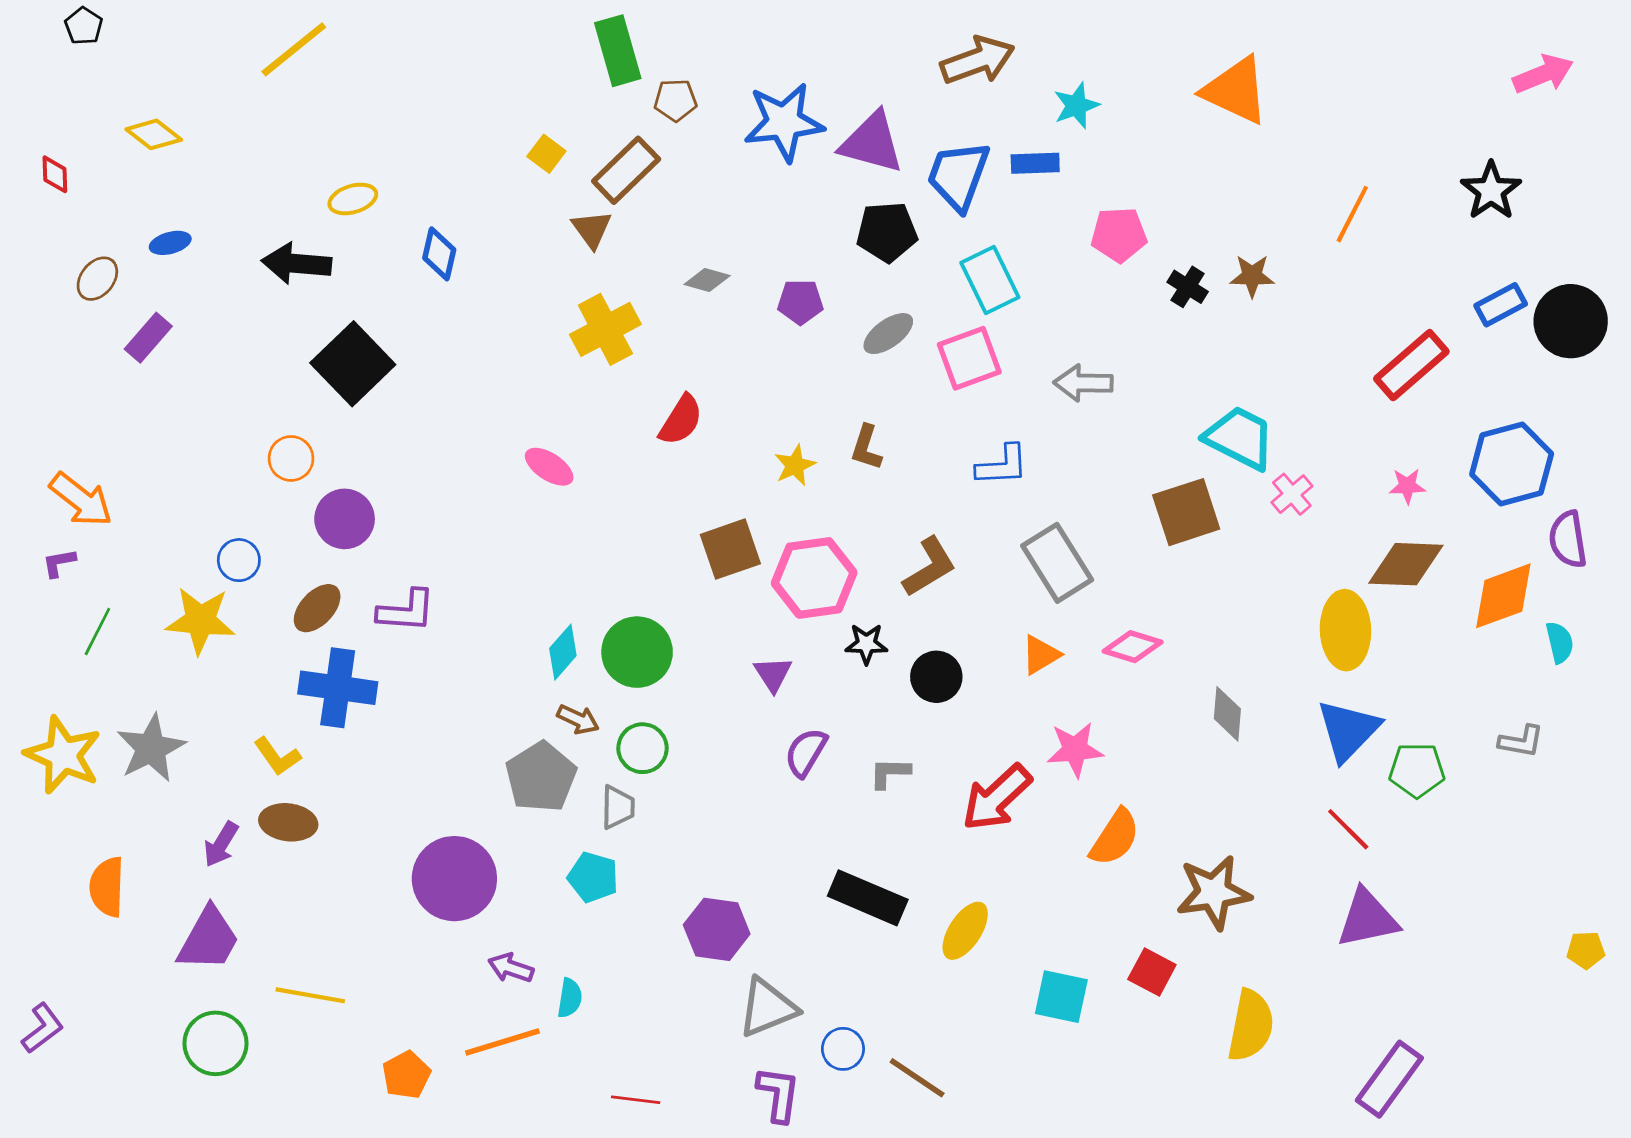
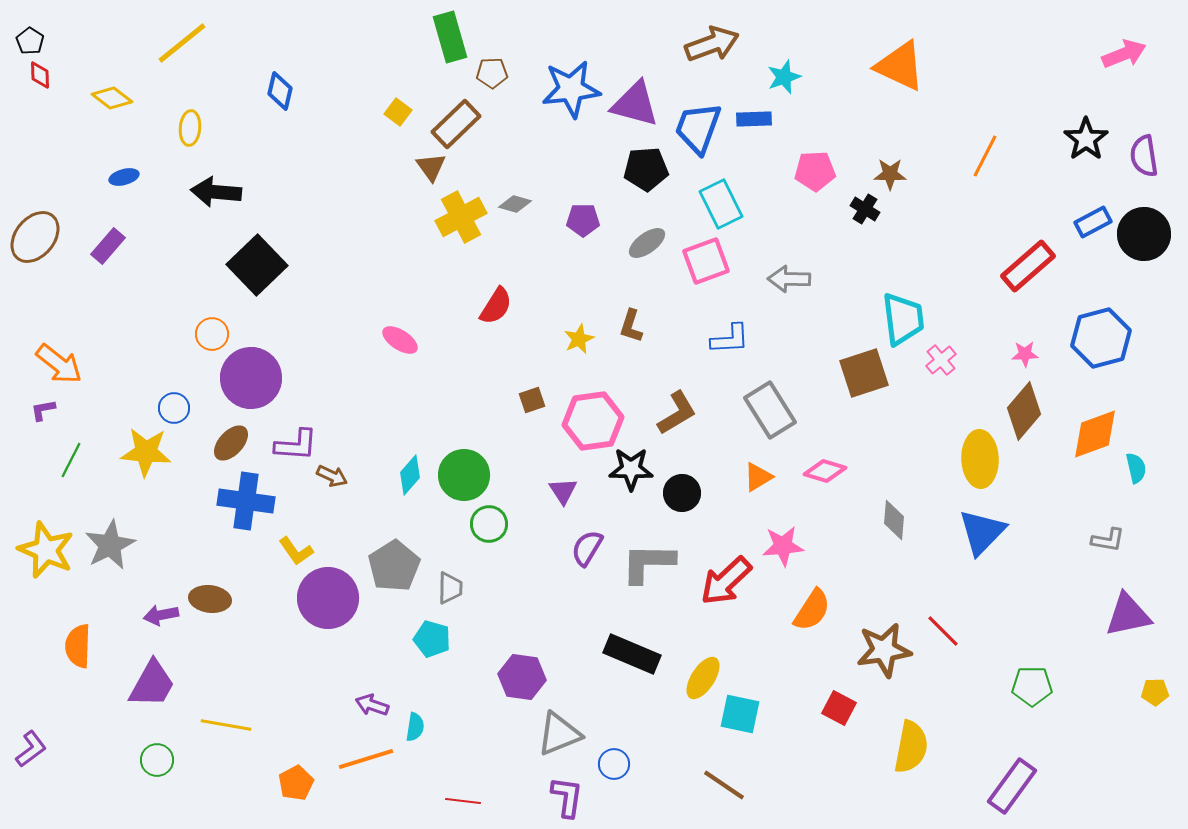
black pentagon: (84, 26) -> (30, 41), moved
yellow line: (294, 49) -> (182, 43), moved
red diamond: (55, 174) -> (40, 75), moved
yellow ellipse: (353, 199) -> (190, 128), moved, turned -68
blue diamond: (439, 254) -> (280, 91), moved
brown star: (1252, 276) -> (890, 174), moved
brown ellipse: (97, 279) -> (35, 237), moved, size x1.6
yellow cross: (605, 329) -> (461, 217), moved
cyan trapezoid: (1240, 438) -> (903, 319), turned 56
purple circle: (345, 519) -> (251, 378), size x1.4
purple semicircle: (1568, 539) -> (1144, 156), moved
brown square: (730, 549) -> (532, 400), size x0.6
brown diamond: (1406, 564) -> (1024, 411), turned -52
black star: (866, 644) -> (631, 469), size x1.4
brown arrow: (578, 719) -> (332, 476), moved
green circle: (643, 748) -> (489, 524), moved
yellow L-shape: (277, 756) -> (296, 551), moved
green pentagon: (1417, 770) -> (1032, 686), moved
gray L-shape: (890, 773) -> (648, 563), size x1.8
red line: (1348, 829) -> (943, 631), moved
purple arrow: (221, 844) -> (161, 615), turned 48
purple circle: (454, 879) -> (328, 598), moved
purple triangle: (1367, 918) -> (1128, 615), moved
cyan square: (1061, 997) -> (740, 714), moved
green circle: (215, 1043) -> (157, 760), size x0.7
brown line: (917, 1078) -> (724, 785), moved

